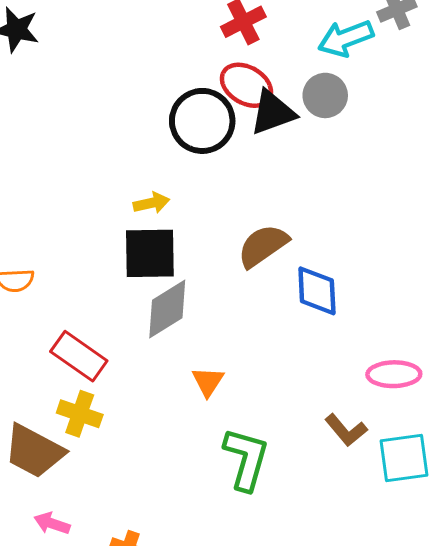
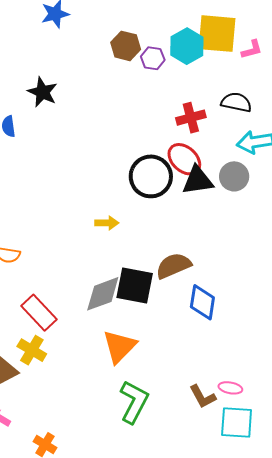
black square: (150, 253) -> (135, 286), moved
pink ellipse: (394, 374) -> (230, 388), moved, size x0.7
orange triangle: (208, 382) -> (119, 346), size x1.6

